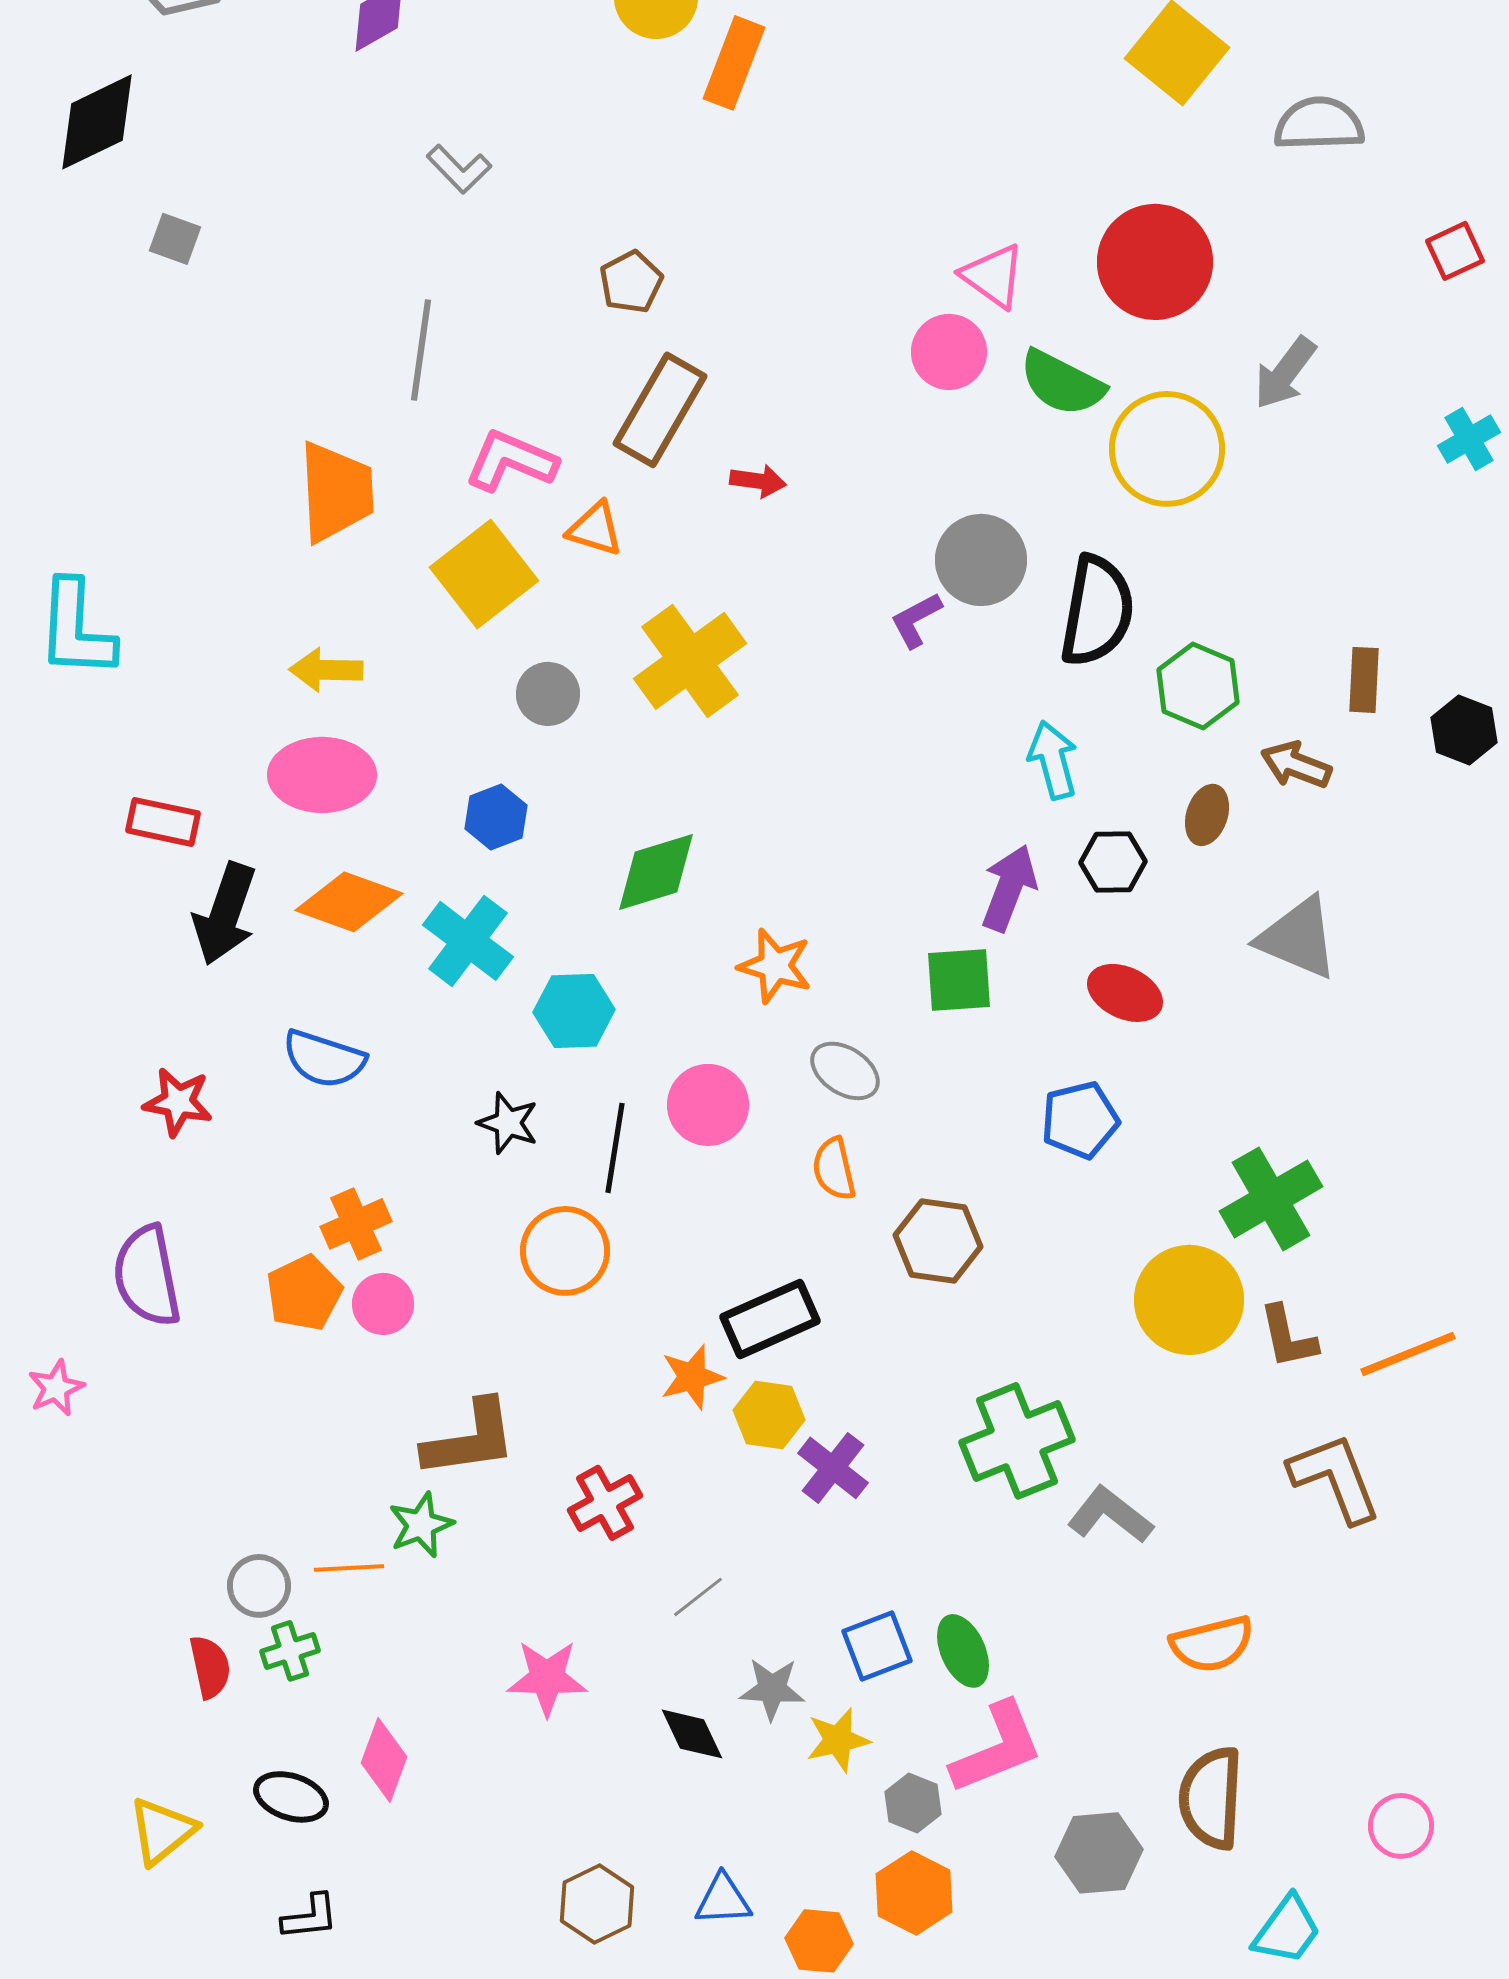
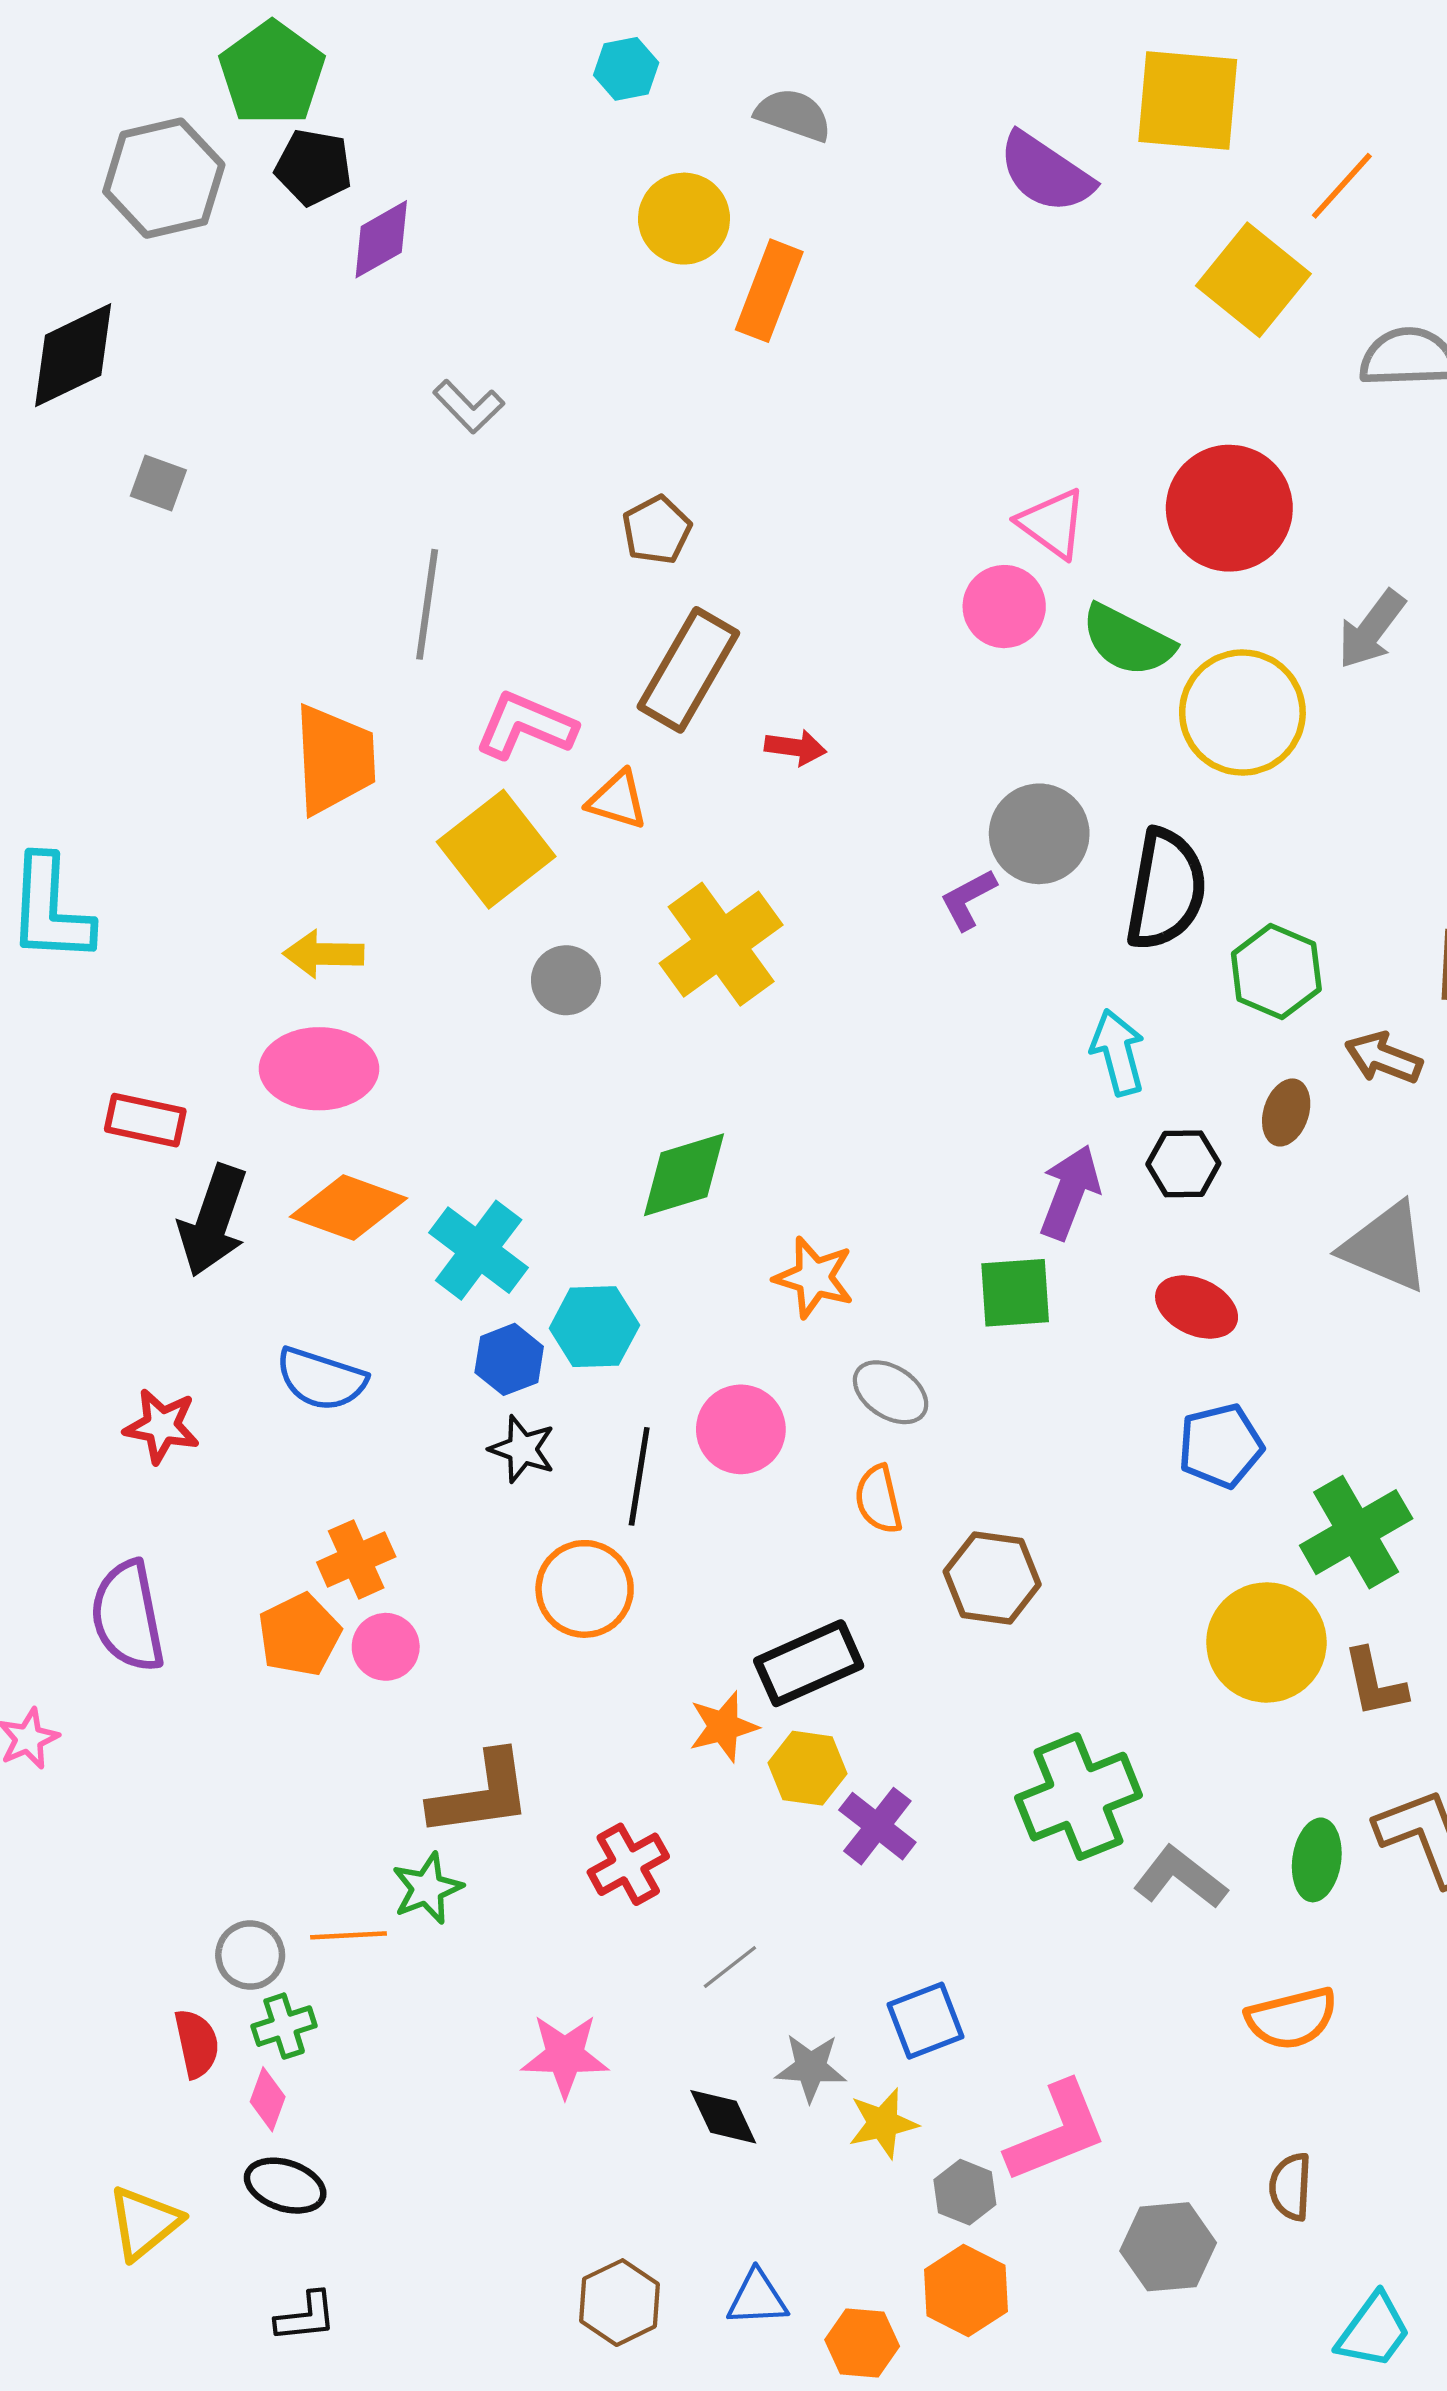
blue hexagon: (496, 817) -> (509, 1359), moved
blue pentagon: (1080, 1120) -> (1221, 1446), moved
green ellipse: (963, 1651) -> (1317, 1860), moved, turned 32
pink diamond: (384, 1760) -> (268, 2099), moved, size x0.7
brown semicircle: (1211, 1798) -> (1291, 2187), size x0.6

